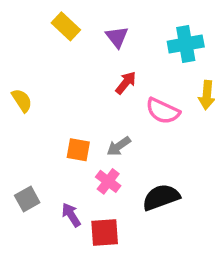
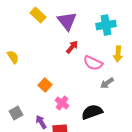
purple triangle: (117, 37) -> (67, 21), size x1.5
gray arrow: (119, 146) -> (107, 83), moved
orange square: (78, 150) -> (45, 85), turned 32

